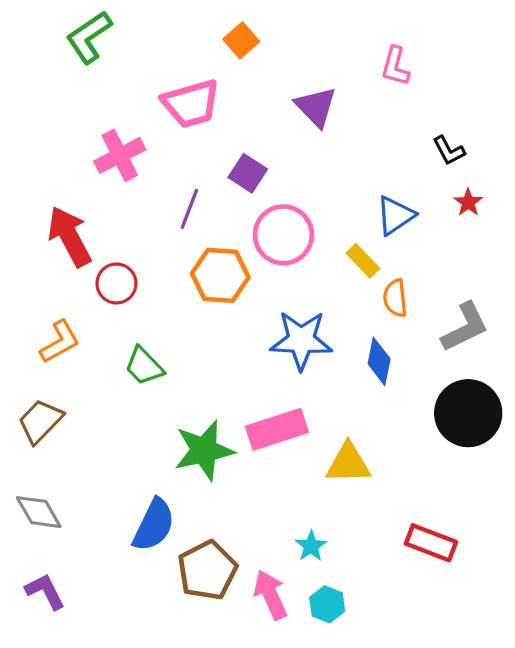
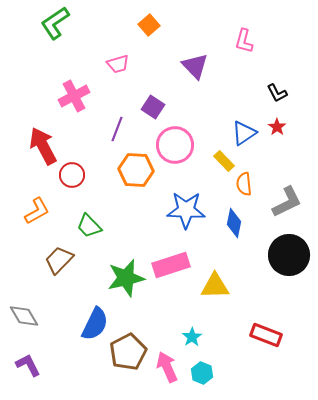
pink trapezoid: (191, 104) -> (118, 64), size x0.6
red star: (468, 202) -> (277, 127), moved
brown trapezoid: (40, 421) -> (59, 260), moved

